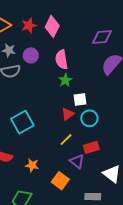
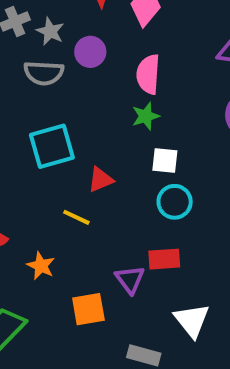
red triangle: (68, 114) -> (101, 180), moved
cyan square: (22, 122) -> (52, 146), moved
yellow line: (66, 140) -> (76, 217), moved, turned 56
orange square: (60, 181) -> (88, 309), turned 30

